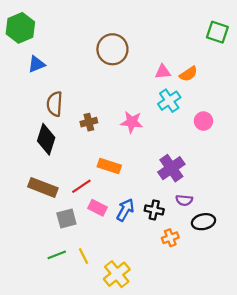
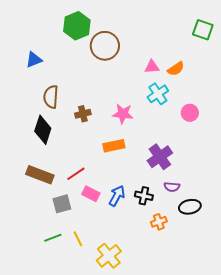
green hexagon: (20, 28) -> (77, 26), moved
orange rectangle: (109, 166) -> (114, 146), moved, turned -30

